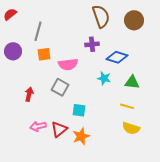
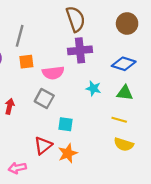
brown semicircle: (101, 16) -> (76, 19), moved
purple cross: (92, 44) -> (80, 50), size x1.5
blue diamond: (117, 57) -> (124, 64), moved
pink arrow: (38, 126) -> (17, 168), moved

